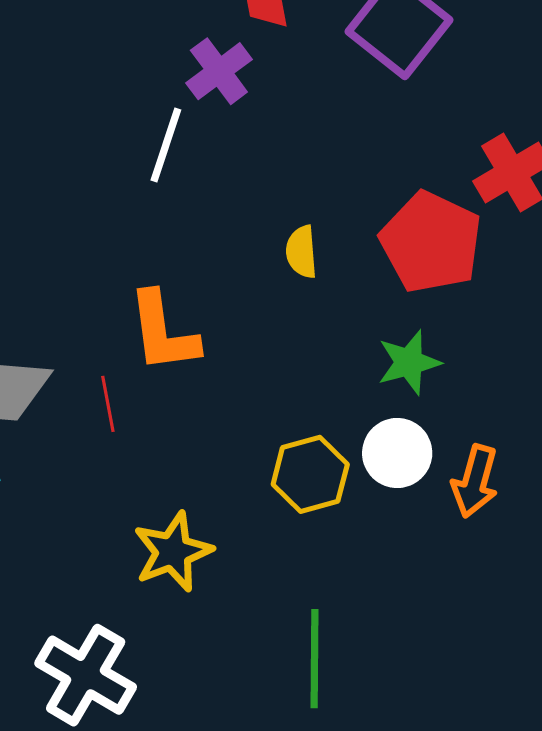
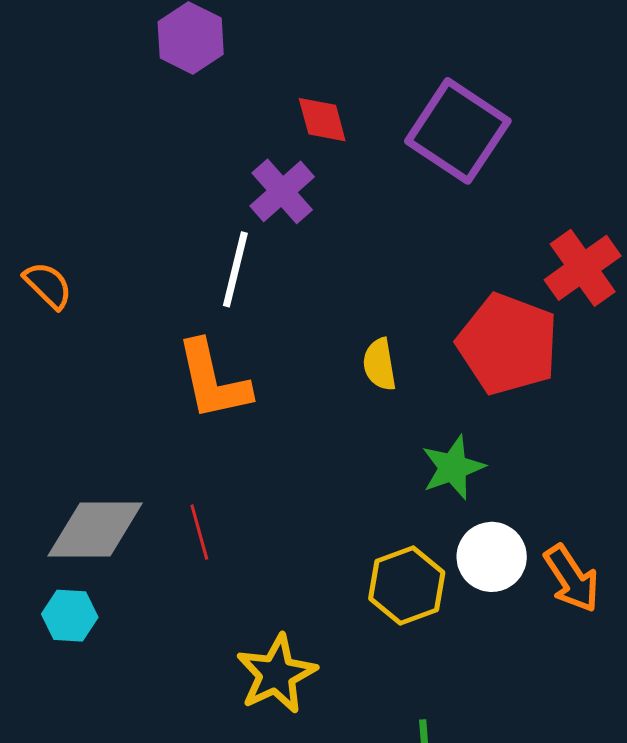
orange L-shape: (163, 332) -> (213, 380), moved
green star: (409, 362) -> (453, 467), moved
orange arrow: (475, 481) -> (572, 579), turned -44

